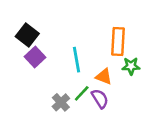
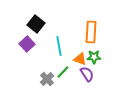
black square: (27, 35) -> (36, 24), moved
green star: (131, 66) -> (94, 57), moved
purple semicircle: (100, 99) -> (87, 74), moved

